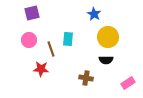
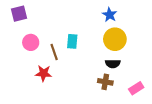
purple square: (32, 13) -> (19, 14), moved
blue star: (94, 14) -> (110, 15), moved
brown cross: (86, 78) -> (105, 82), moved

